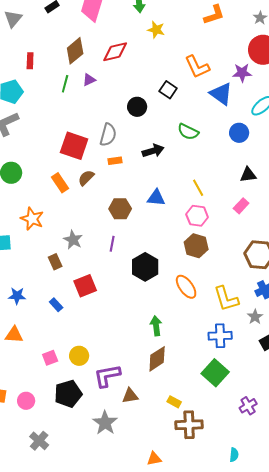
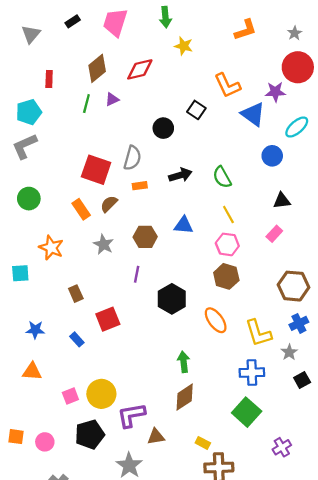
green semicircle: (188, 132) -> (222, 177), moved, turned 35
gray star: (73, 240) -> (104, 244), moved
yellow circle: (79, 356) -> (101, 394), size x1.4

